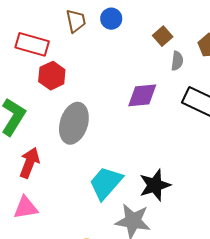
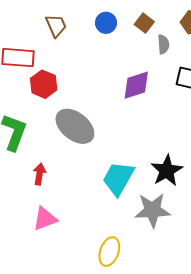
blue circle: (111, 19) -> (106, 23), moved
gray ellipse: (74, 123) -> (75, 126), turned -57
red arrow: (29, 163) -> (39, 174), size x0.7

